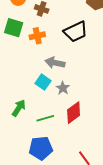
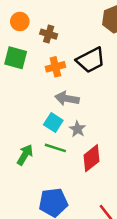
orange cross: (37, 36) -> (55, 67), moved
green line: (45, 118) -> (55, 148), moved, turned 36

